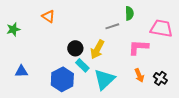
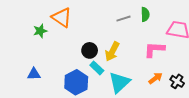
orange triangle: (48, 16) -> (62, 18), size x1.5
gray line: (112, 26) -> (124, 19), moved
green star: (13, 29) -> (40, 31), moved
orange arrow: (139, 75) -> (155, 78), turned -104

